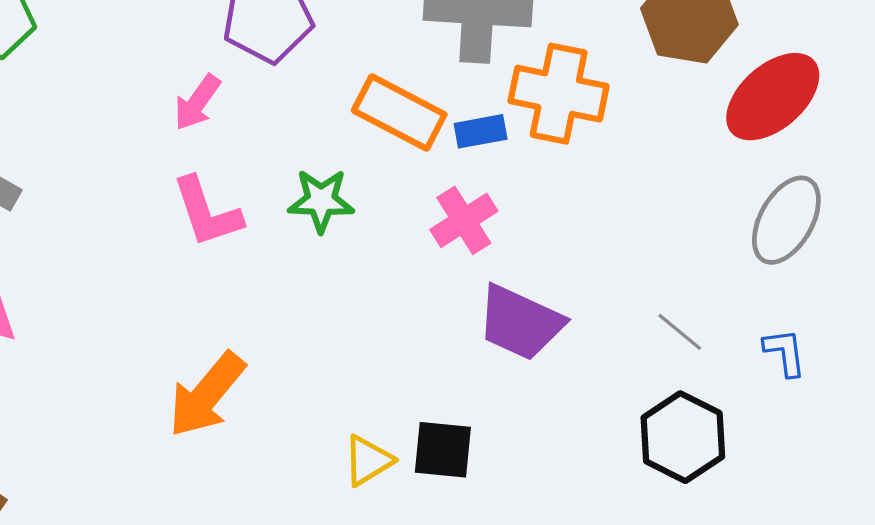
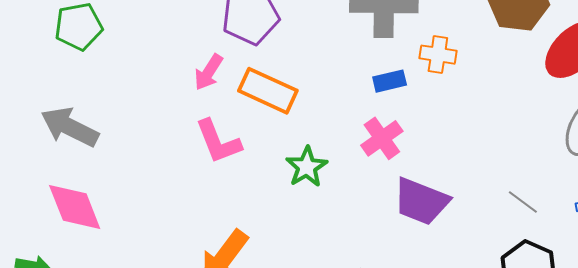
orange cross: (559, 94) -> (438, 55), size x0.6
orange rectangle: (399, 113) -> (268, 91), moved
green star: (321, 201) -> (307, 167), moved, turned -30

